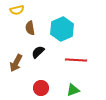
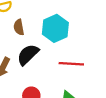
black semicircle: (38, 52) -> (28, 55), size x1.5

